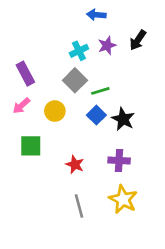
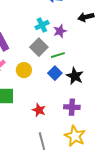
black arrow: (138, 40) -> (86, 17), turned 42
purple star: (107, 45) -> (60, 31), moved

